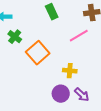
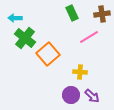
green rectangle: (52, 12) -> (72, 13), moved
green cross: (15, 37) -> (25, 38), size x1.5

